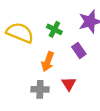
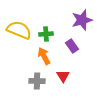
green cross: (54, 29) -> (46, 34), moved, turned -32
orange arrow: (48, 62) -> (44, 56), turned 132

